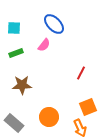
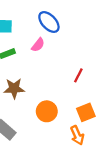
orange circle: (49, 117) -> (47, 111), moved

